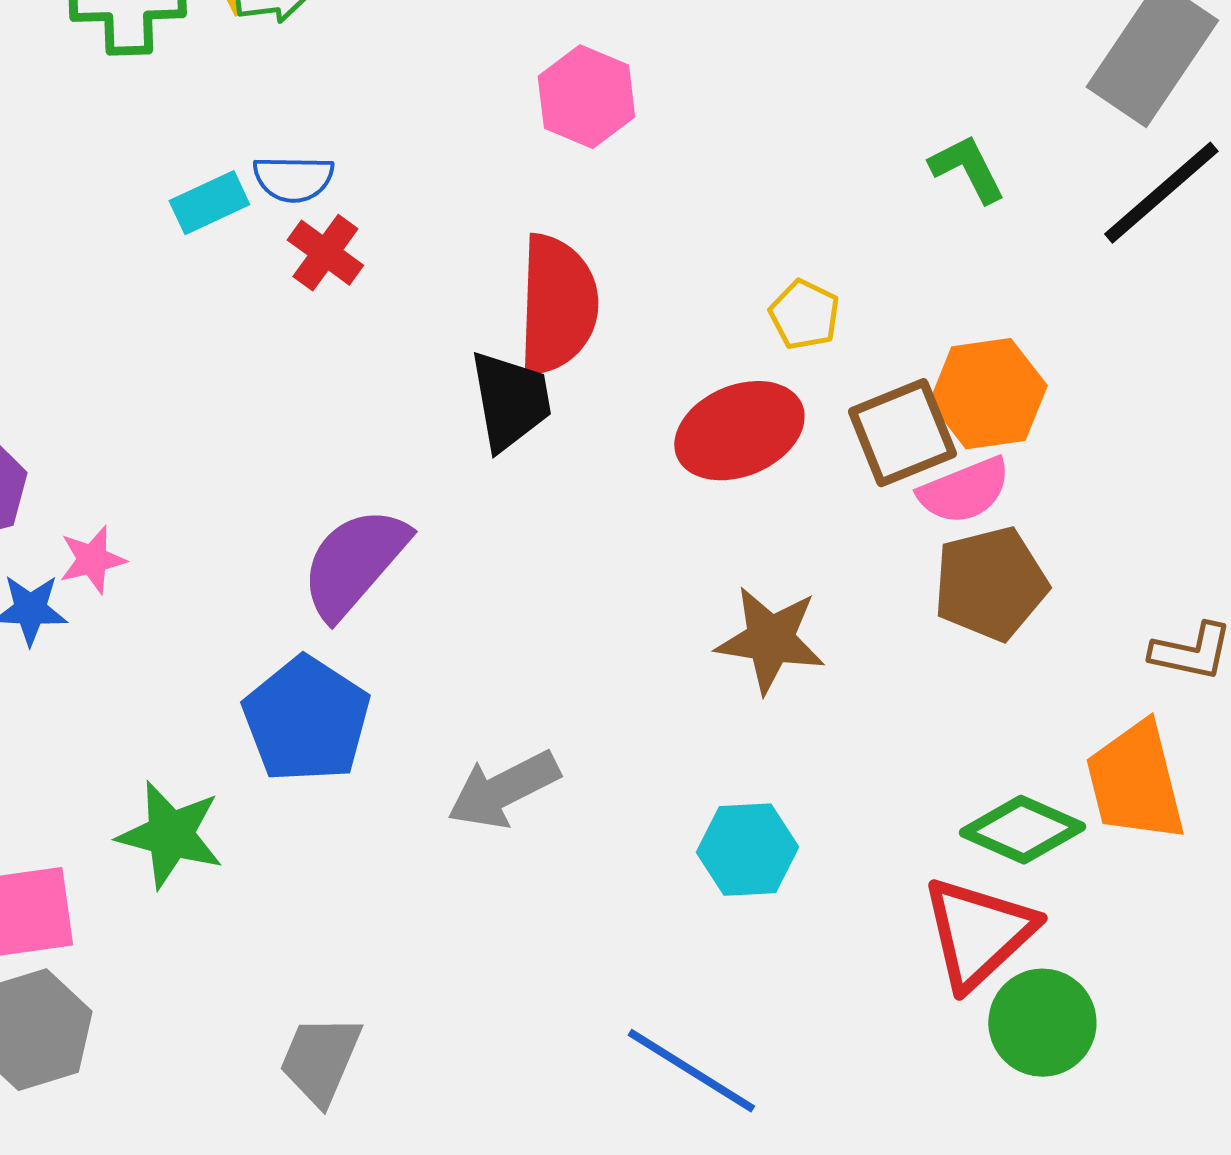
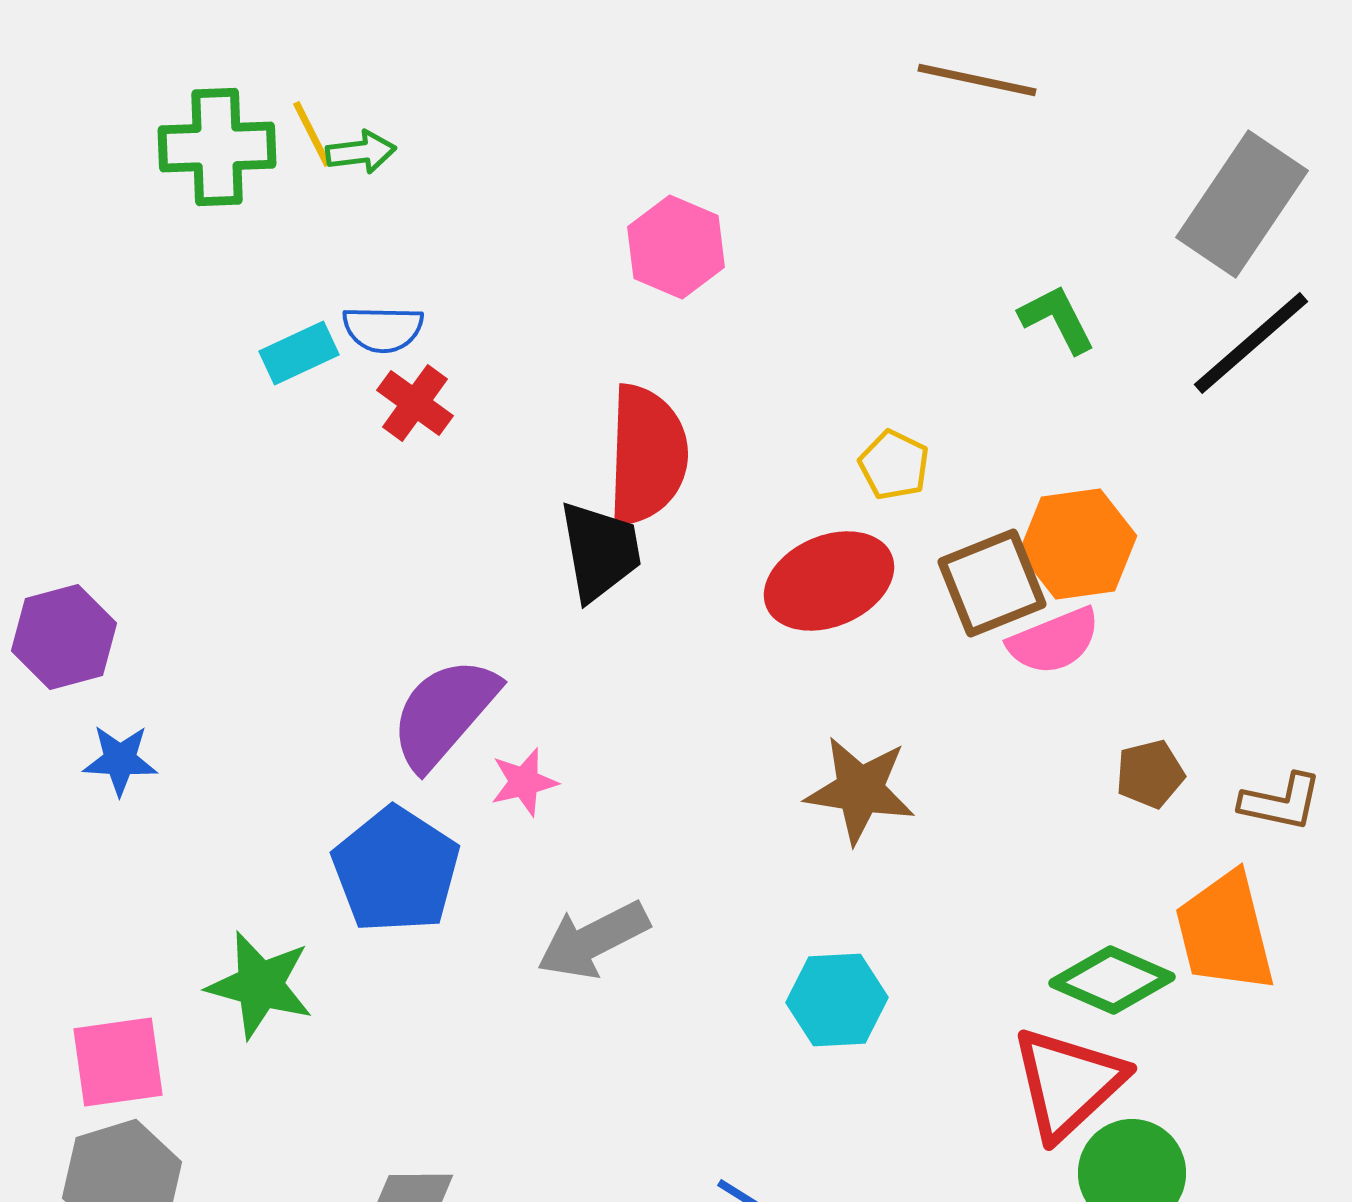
pink star: (92, 560) -> (524, 782), moved
brown pentagon: (990, 584) -> (1150, 774), moved, size x0.6

